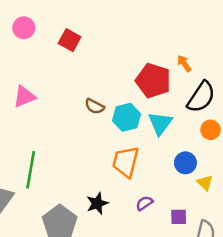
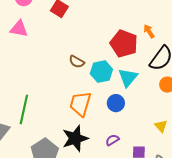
pink triangle: (24, 97) -> (19, 29), moved, turned 30
orange trapezoid: (126, 162) -> (80, 104), moved
blue circle: (185, 163) -> (116, 103), moved
black star: (97, 203) -> (75, 138), size x1.5

